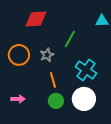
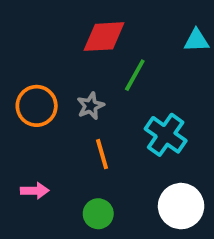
red diamond: (36, 19) -> (104, 37), moved
white circle: (84, 99) -> (181, 206), moved
green circle: (56, 101) -> (98, 214), moved

